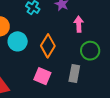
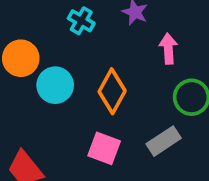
gray rectangle: (74, 74) -> (164, 141), turned 48

